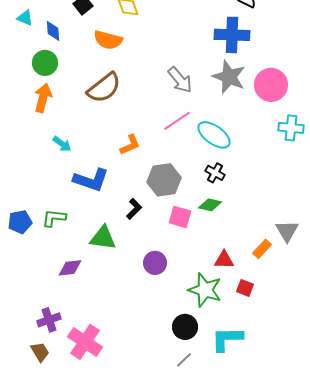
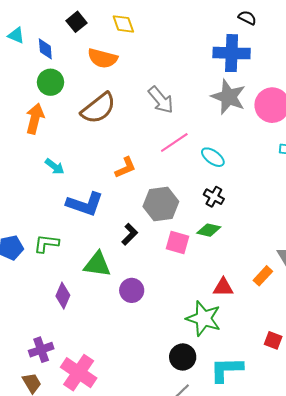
green circle: (45, 63) -> (50, 82), moved
gray arrow: (180, 80) -> (161, 100), moved
cyan ellipse: (214, 135) -> (213, 157), size x0.7
purple circle: (155, 263) -> (132, 290), moved
purple diamond: (70, 268) -> (63, 296), turned -60
red square: (245, 288) -> (273, 340), moved

